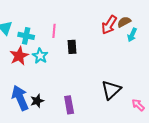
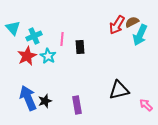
pink line: (54, 31) -> (62, 39), moved
cyan arrow: (132, 35) -> (140, 35), size x1.5
cyan cross: (26, 36) -> (34, 36), turned -35
black triangle: (111, 90) -> (119, 90), turned 30

